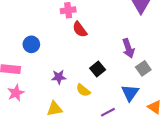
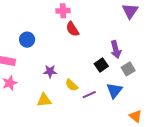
black square: (98, 69) -> (101, 65), moved
orange triangle: (155, 107) -> (136, 116), moved
purple line: (108, 112) -> (89, 95), moved

